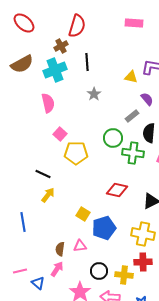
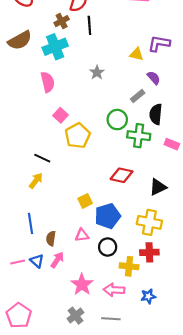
black line: (87, 62) -> (89, 25), moved
yellow pentagon: (76, 153) -> (78, 136), turned -30
yellow arrow: (48, 195) -> (36, 181), moved
yellow square: (83, 214) -> (85, 201), turned 32
blue line: (23, 222) -> (30, 223), moved
brown semicircle: (60, 249) -> (51, 238), moved
black circle: (99, 271) -> (108, 247), moved
blue triangle: (38, 283) -> (37, 261), moved

